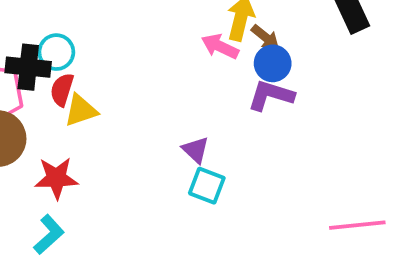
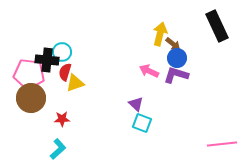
pink arrow: (220, 46) -> (149, 71), moved
red star: (56, 178) -> (62, 119), size x0.7

